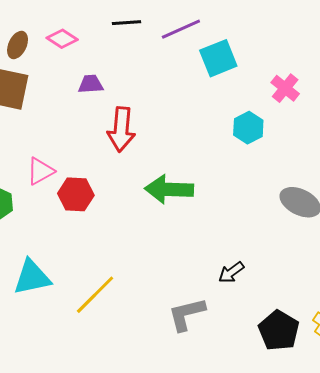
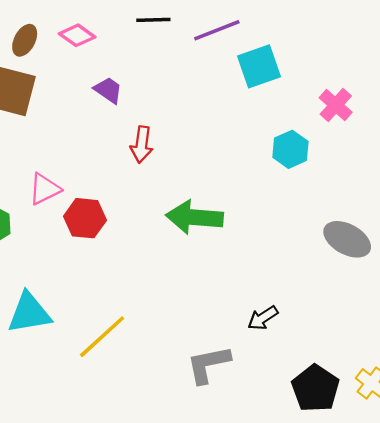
purple trapezoid: (91, 84) -> (108, 90), turned 36
red arrow: (121, 129) -> (142, 145), size x0.7

